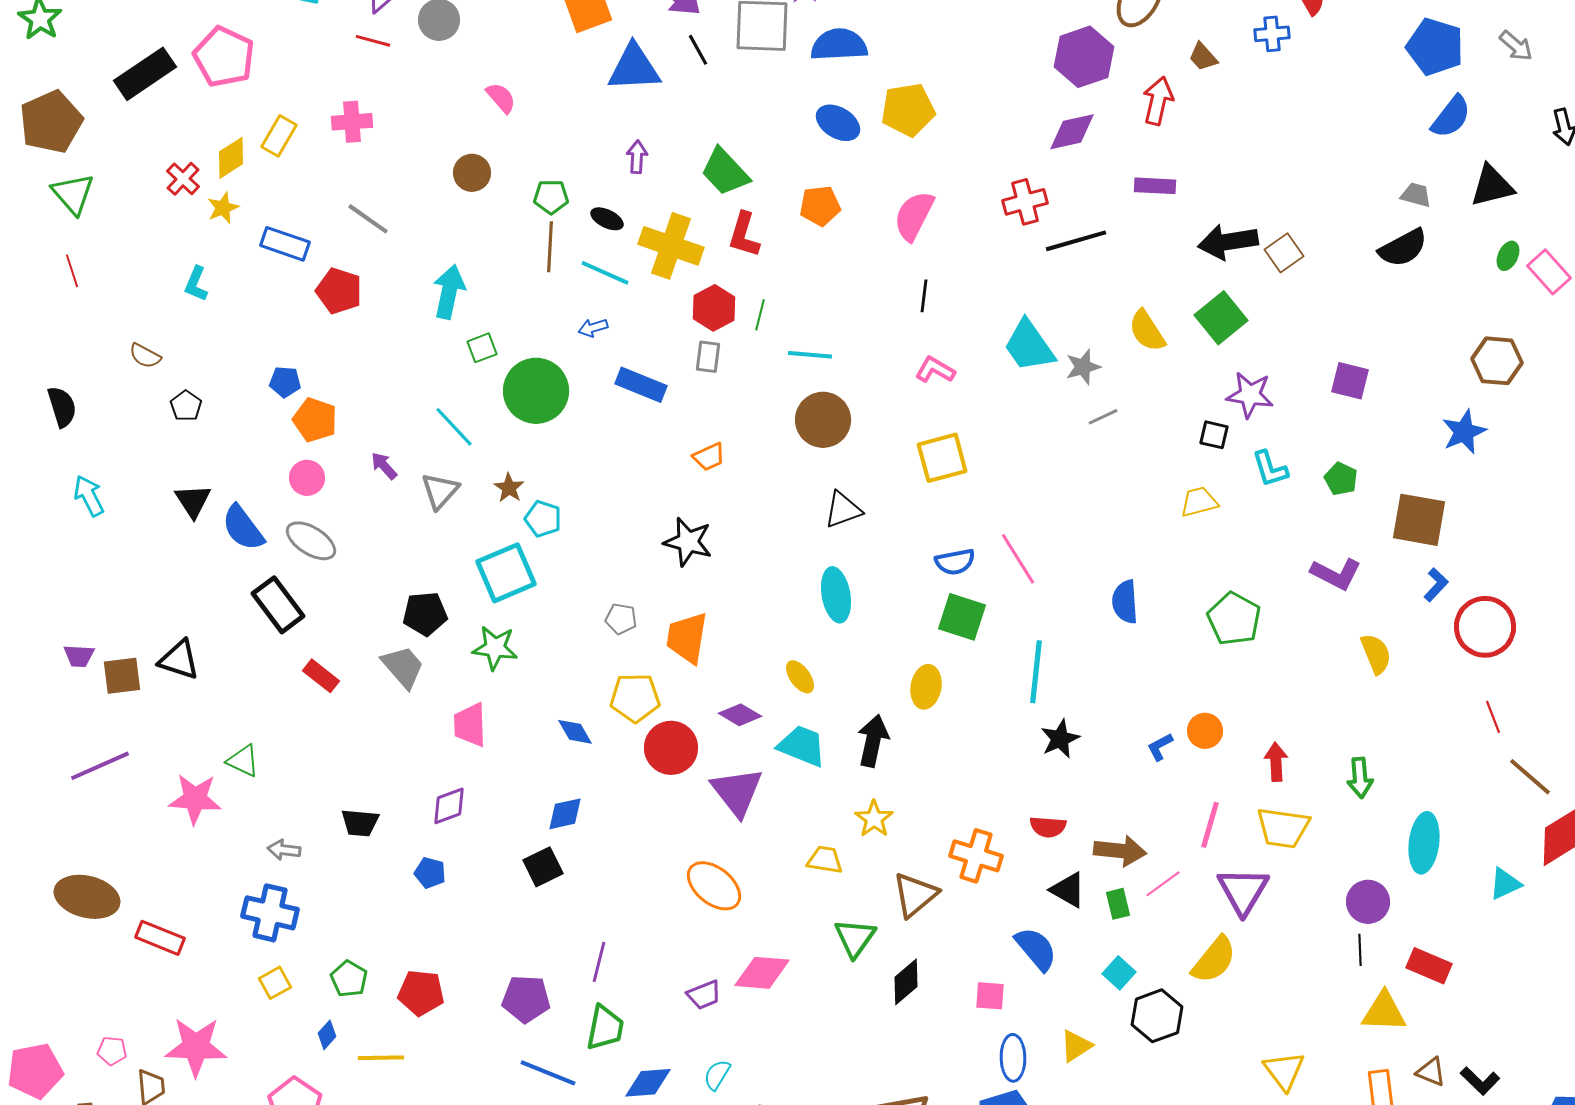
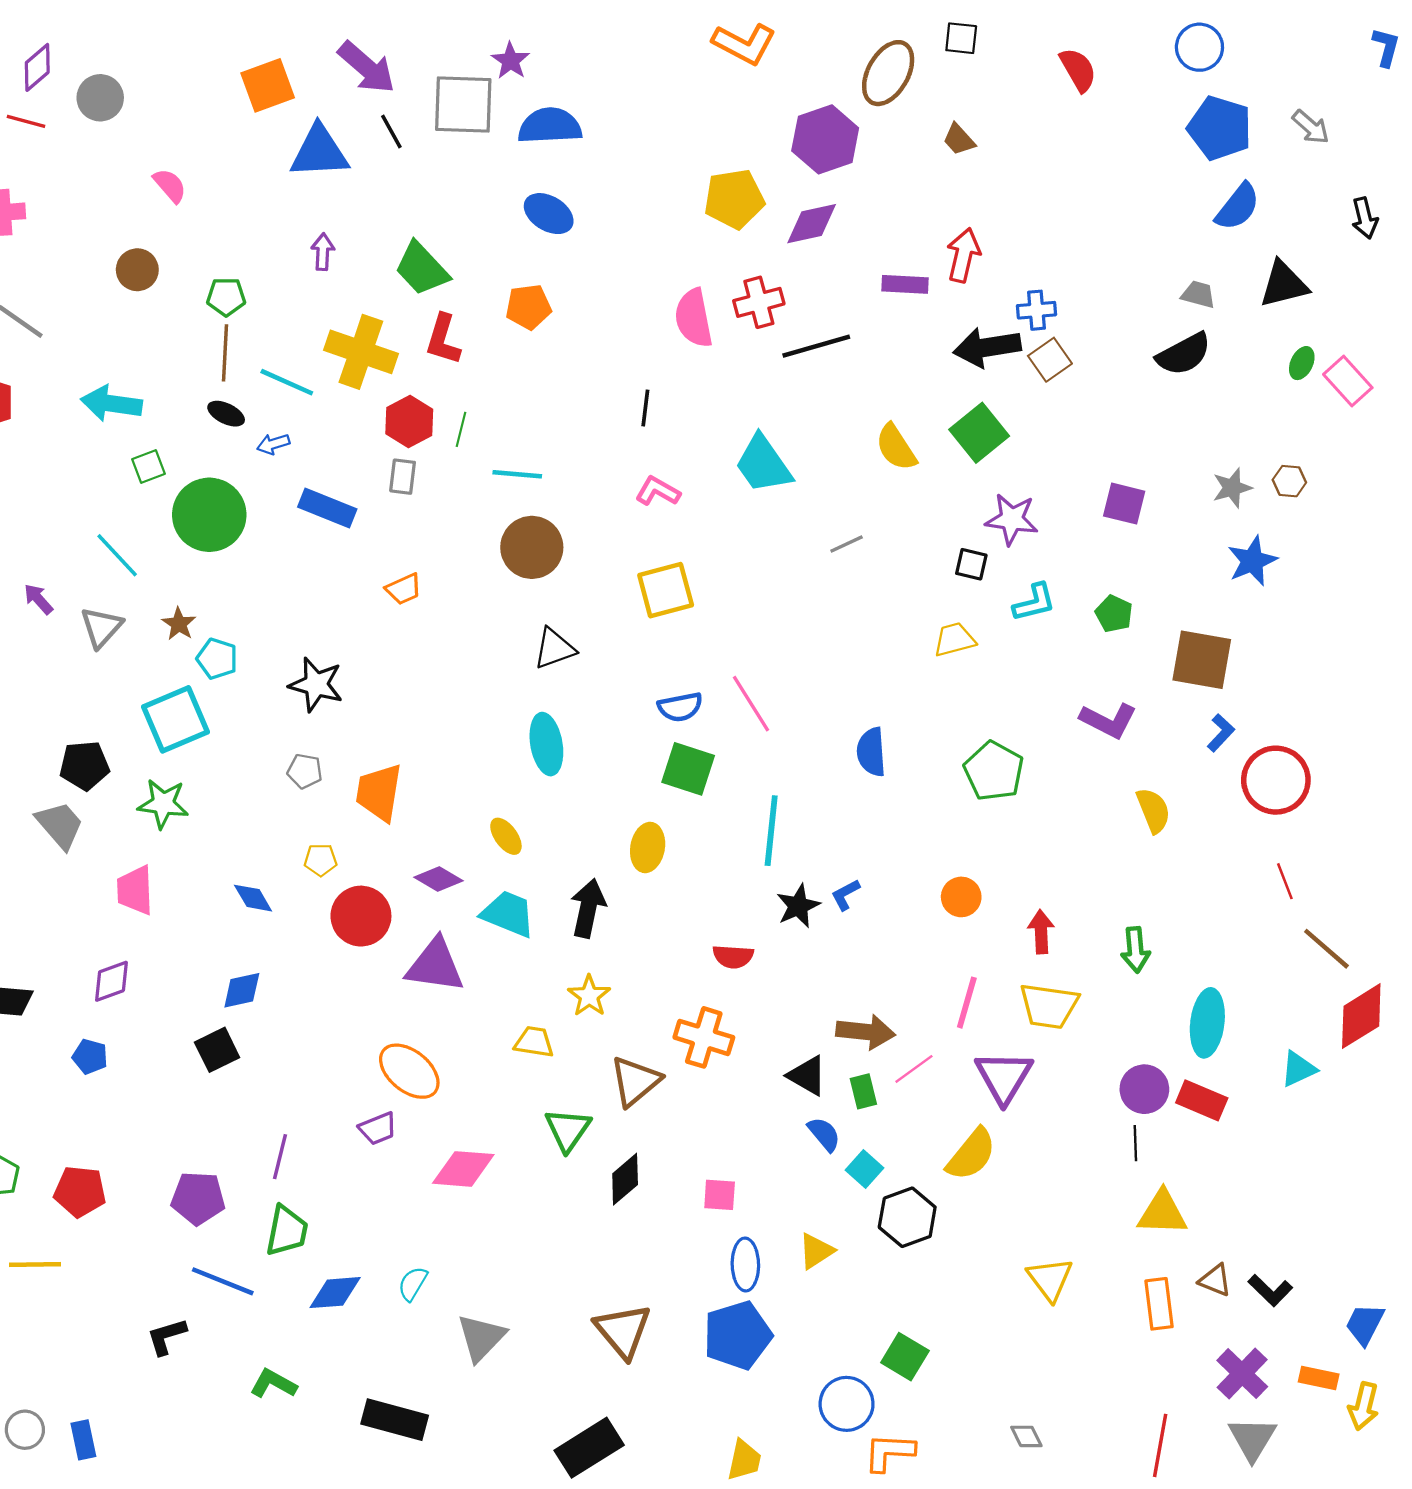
blue cross: (1272, 34) -> (1036, 310), moved
red arrow: (1158, 101) -> (963, 255), moved
yellow pentagon: (908, 110) -> (734, 199), moved
pink semicircle: (914, 216) -> (694, 318), moved, turned -38
black ellipse: (607, 219) -> (226, 414), moved
cyan arrow: (449, 292) -> (111, 404), turned -94
brown hexagon: (1497, 361) -> (1289, 481), size x0.6
gray star: (1083, 367) -> (1232, 488), moved
cyan L-shape: (1270, 469) -> (1034, 602), turned -87
black star: (688, 542) -> (316, 685), moved
yellow pentagon: (635, 698) -> (321, 860), size x0.6
blue L-shape: (1160, 747) -> (845, 895), moved
purple triangle: (737, 792) -> (435, 966), turned -44
red semicircle: (1048, 827) -> (733, 957), moved
blue semicircle: (1036, 949) -> (824, 1134), moved, size x0.7
red rectangle: (1429, 966) -> (1202, 1100), moved
purple trapezoid: (704, 995) -> (378, 1128), moved

